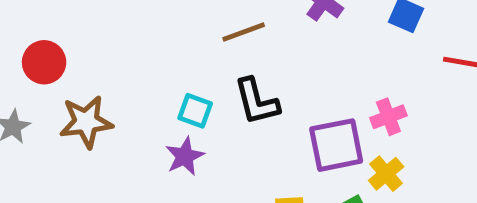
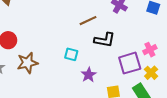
black L-shape: (257, 101) -> (104, 40), moved, turned -60
purple star: (185, 156) -> (89, 75), moved

